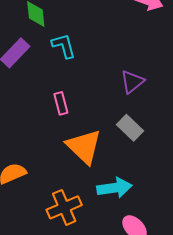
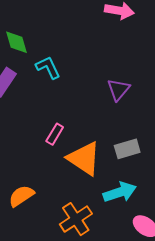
pink rectangle: (61, 103) -> (55, 134), moved, turned 55
gray rectangle: (130, 128) -> (127, 149), moved, turned -50

